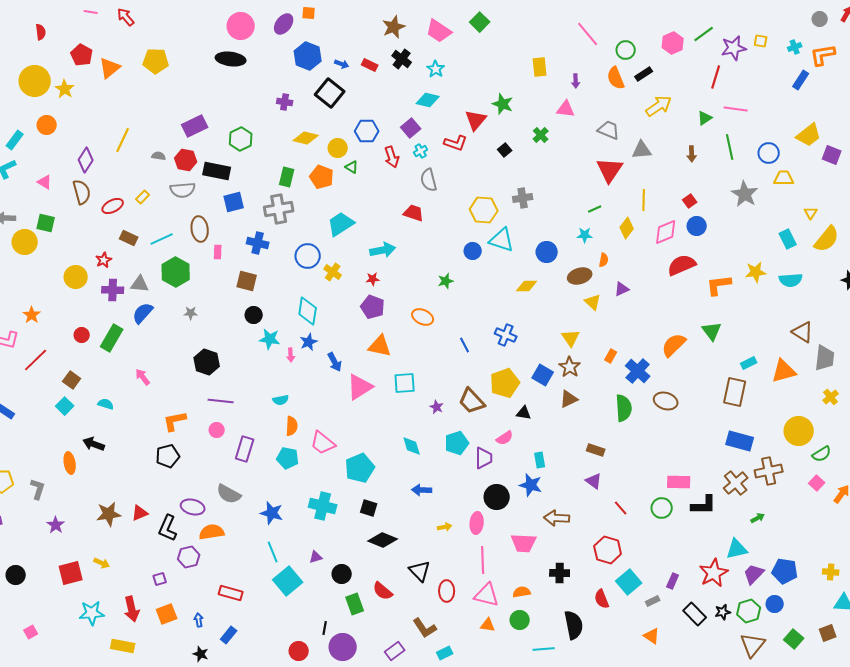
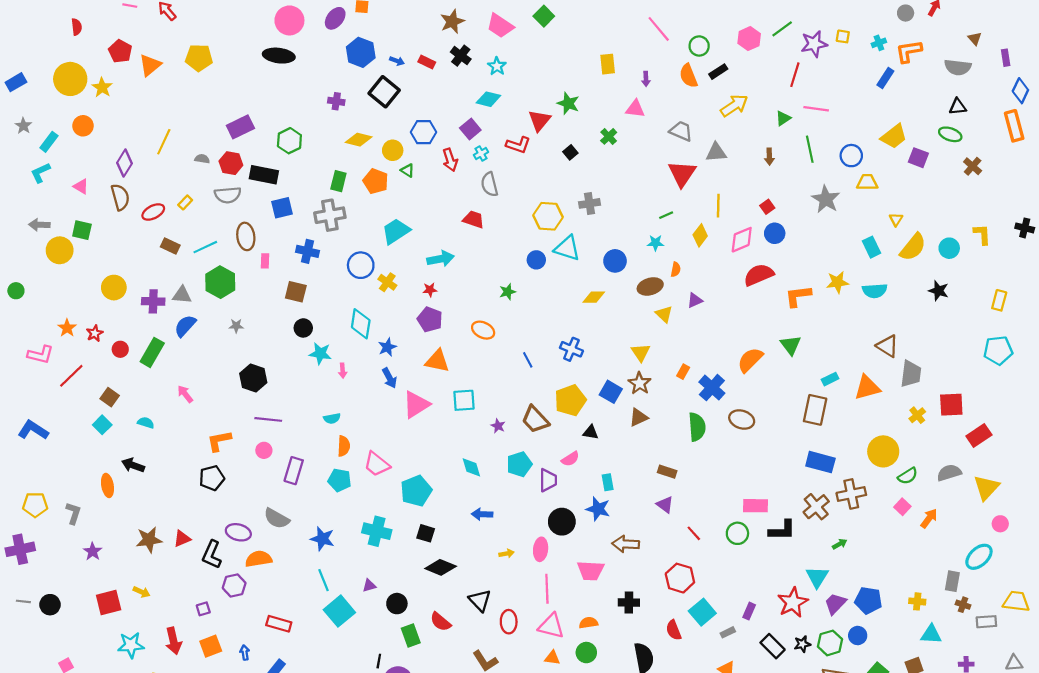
red star: (104, 260) -> (95, 333), moved
blue star: (309, 342) -> (387, 347), moved
cyan triangle: (737, 549) -> (817, 577), turned -45

